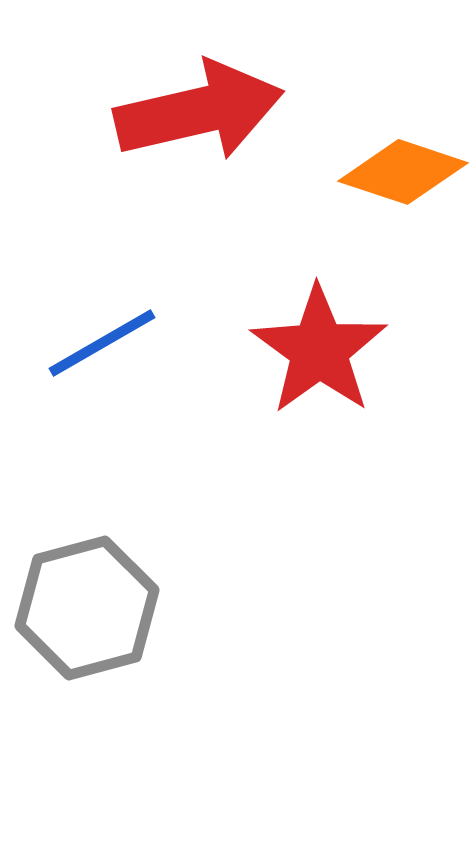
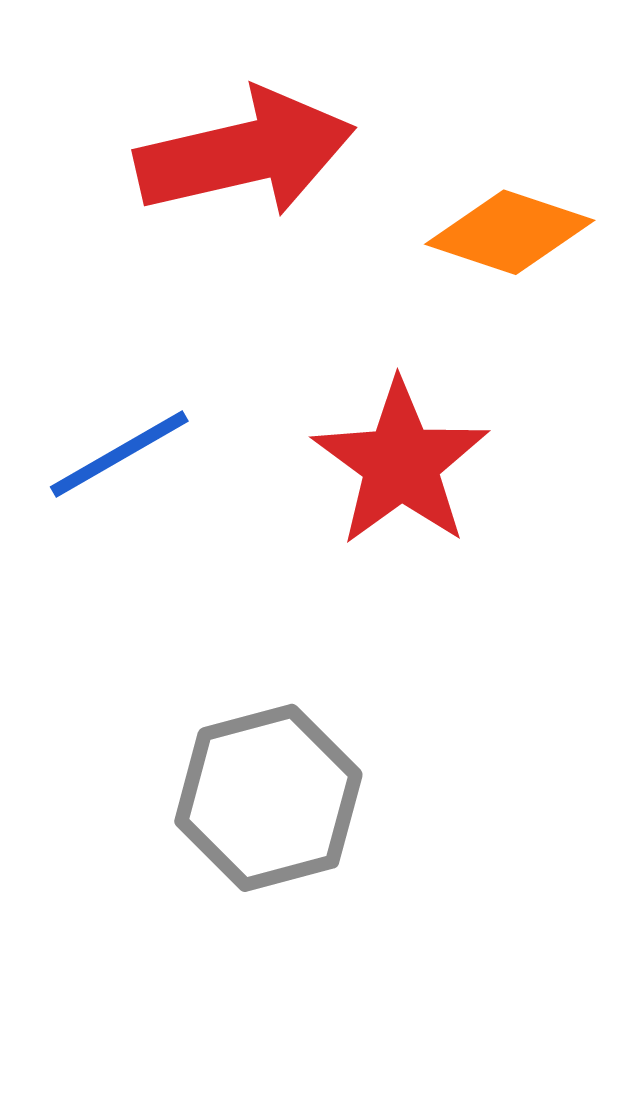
gray hexagon: (87, 608) -> (268, 798), moved

